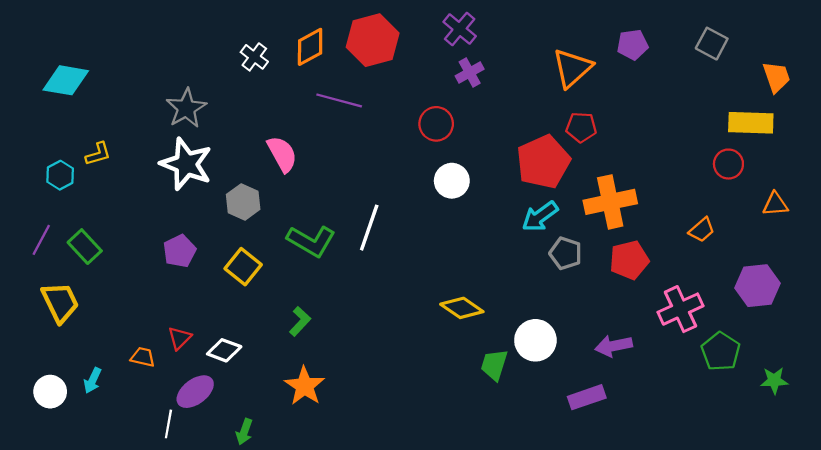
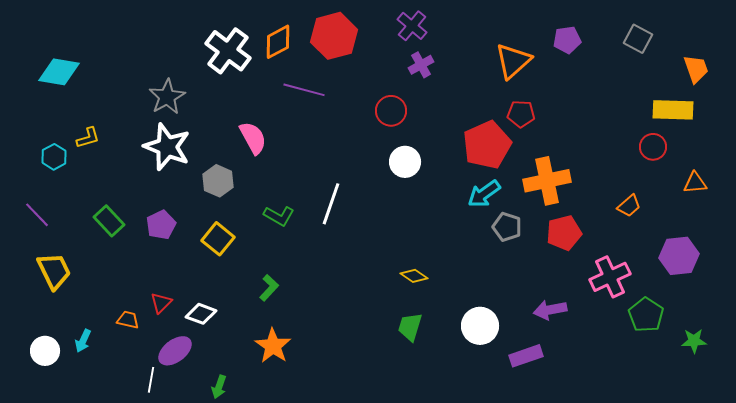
white cross: (254, 57) -> (228, 51), size x1.8
purple line: (41, 240) -> (37, 215), turned -72
green L-shape: (311, 241) -> (279, 216), size x0.7
green rectangle: (85, 247) -> (109, 221), moved
yellow diamond: (462, 308) -> (414, 276), size x0.7
white circle: (535, 340) -> (480, 326), moved
green trapezoid: (494, 365) -> (410, 327), moved

